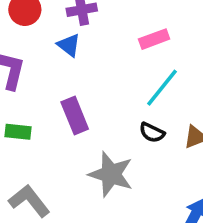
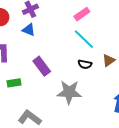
pink rectangle: (154, 39) -> (82, 14), moved
cyan line: (162, 88) -> (84, 39), turned -70

